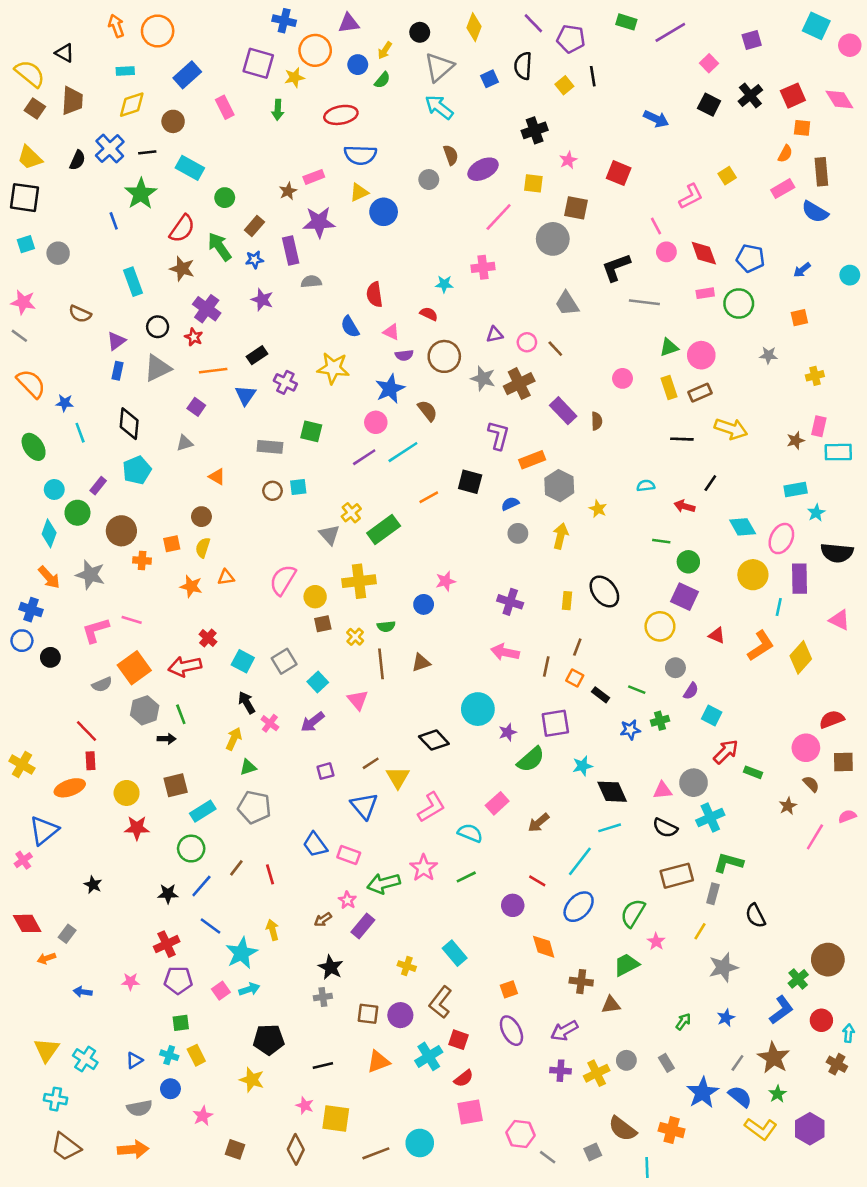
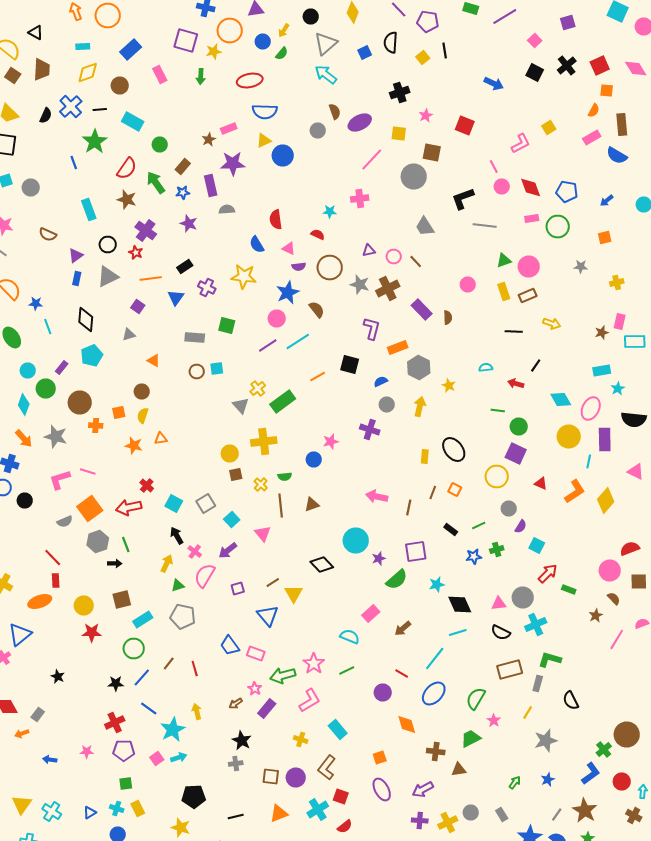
yellow arrow: (731, 429) -> (552, 324), size x0.7
pink semicircle: (283, 580) -> (205, 576), moved
purple cross: (510, 602) -> (370, 430), moved
orange square: (575, 678) -> (455, 490), moved
green line: (637, 690) -> (479, 526), turned -48
pink L-shape: (431, 807) -> (310, 700), moved

